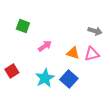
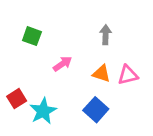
gray arrow: (95, 31) -> (106, 35), moved, turned -104
cyan star: (45, 78) -> (43, 111), moved

